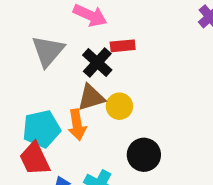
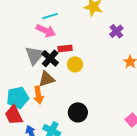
gray triangle: (48, 51) -> (35, 55), moved
yellow circle: (119, 106) -> (75, 64), moved

